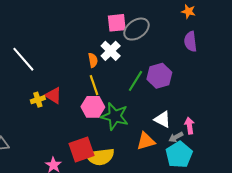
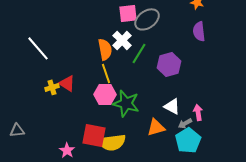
orange semicircle: (93, 60) -> (105, 49), size x1.5
green line: (135, 81) -> (139, 53), moved
red square: (81, 149) -> (94, 135), turned 30

